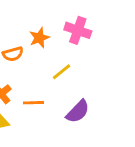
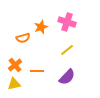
yellow line: (62, 72) -> (67, 50), moved

